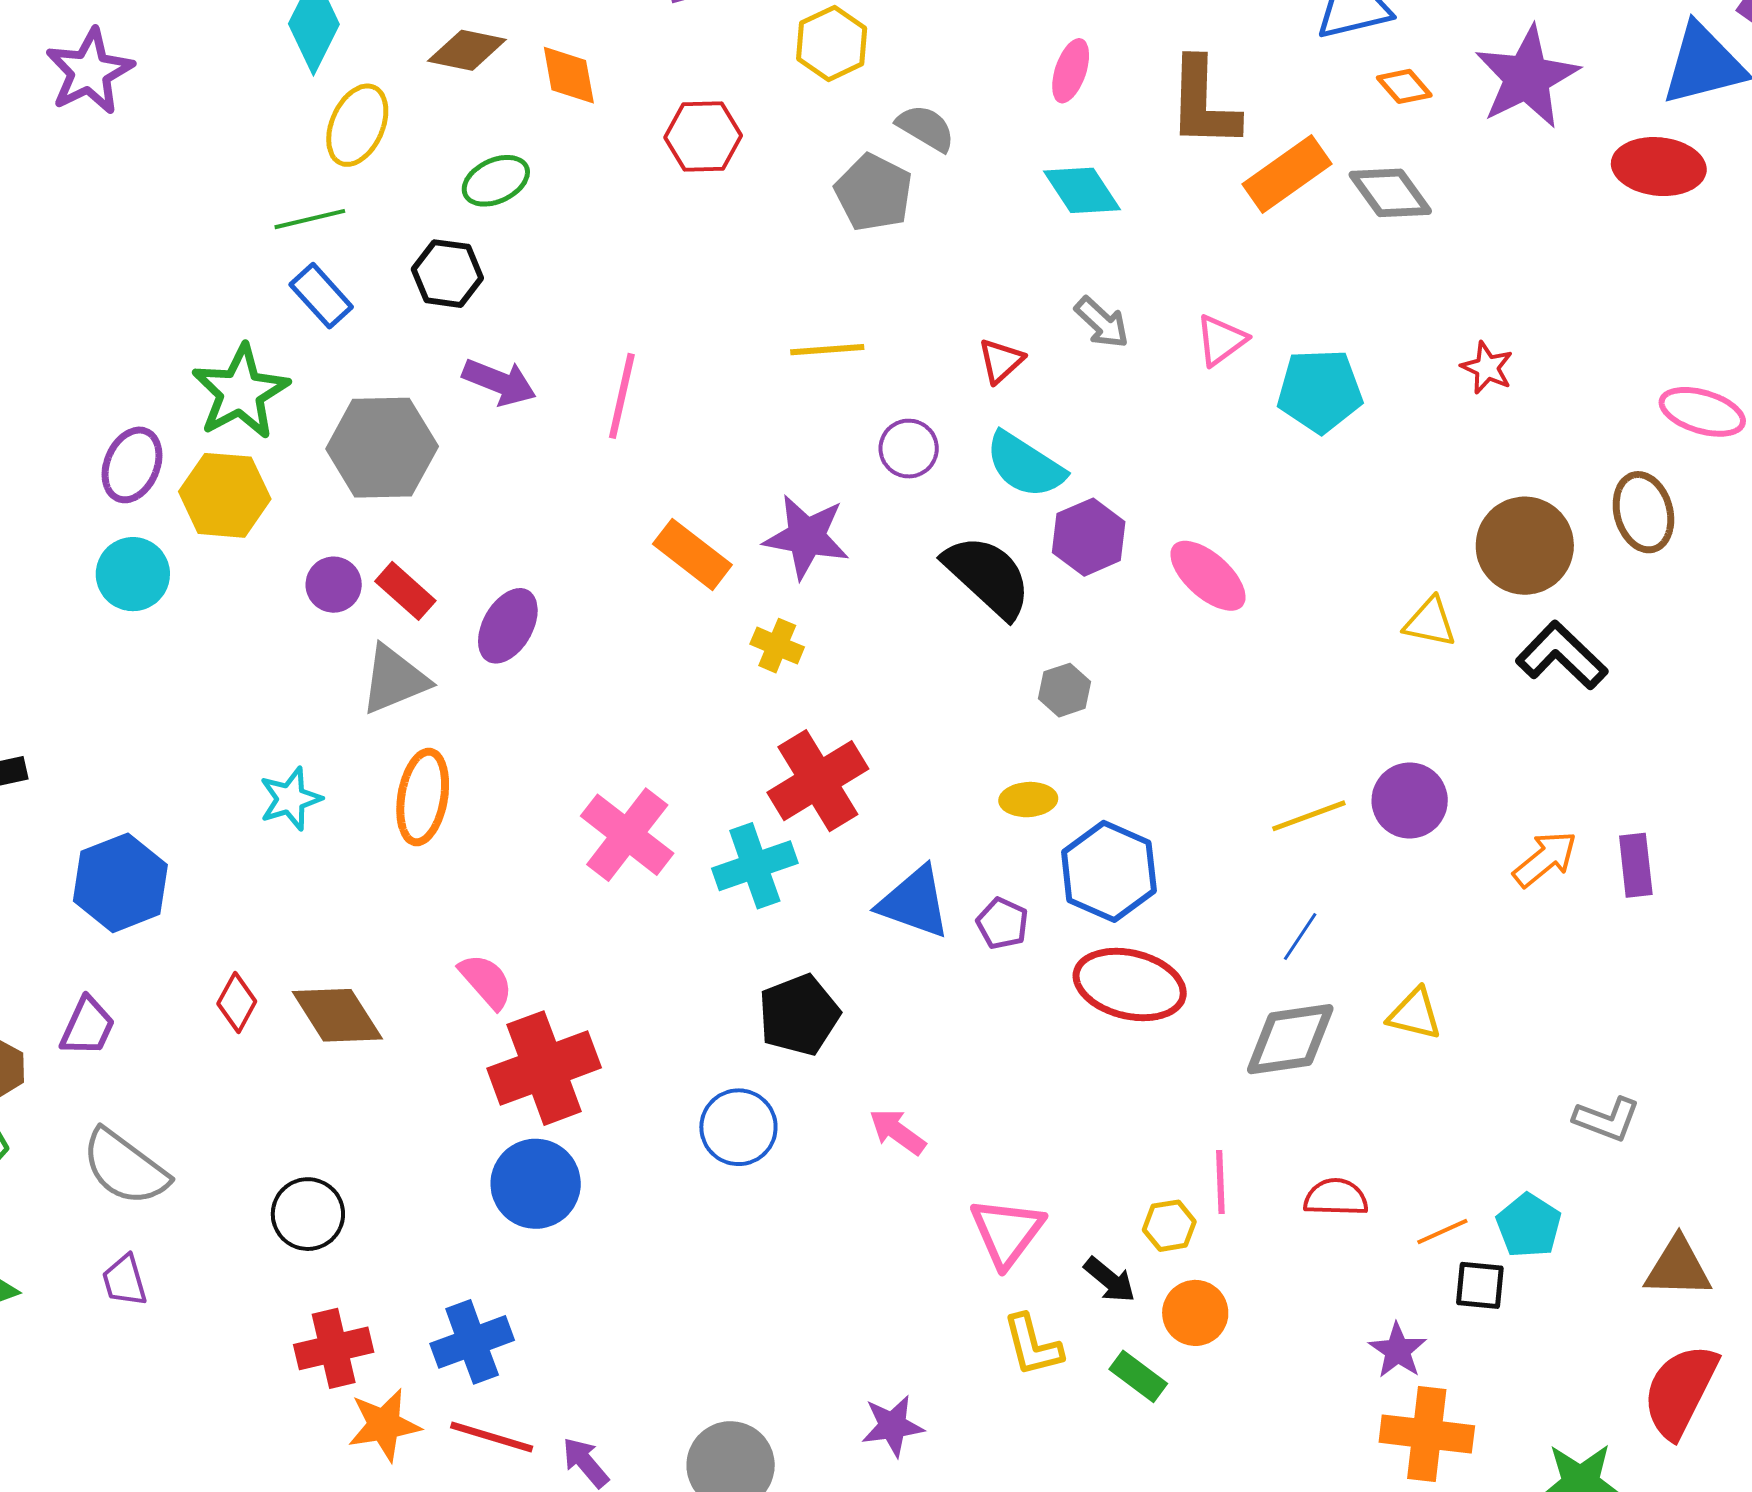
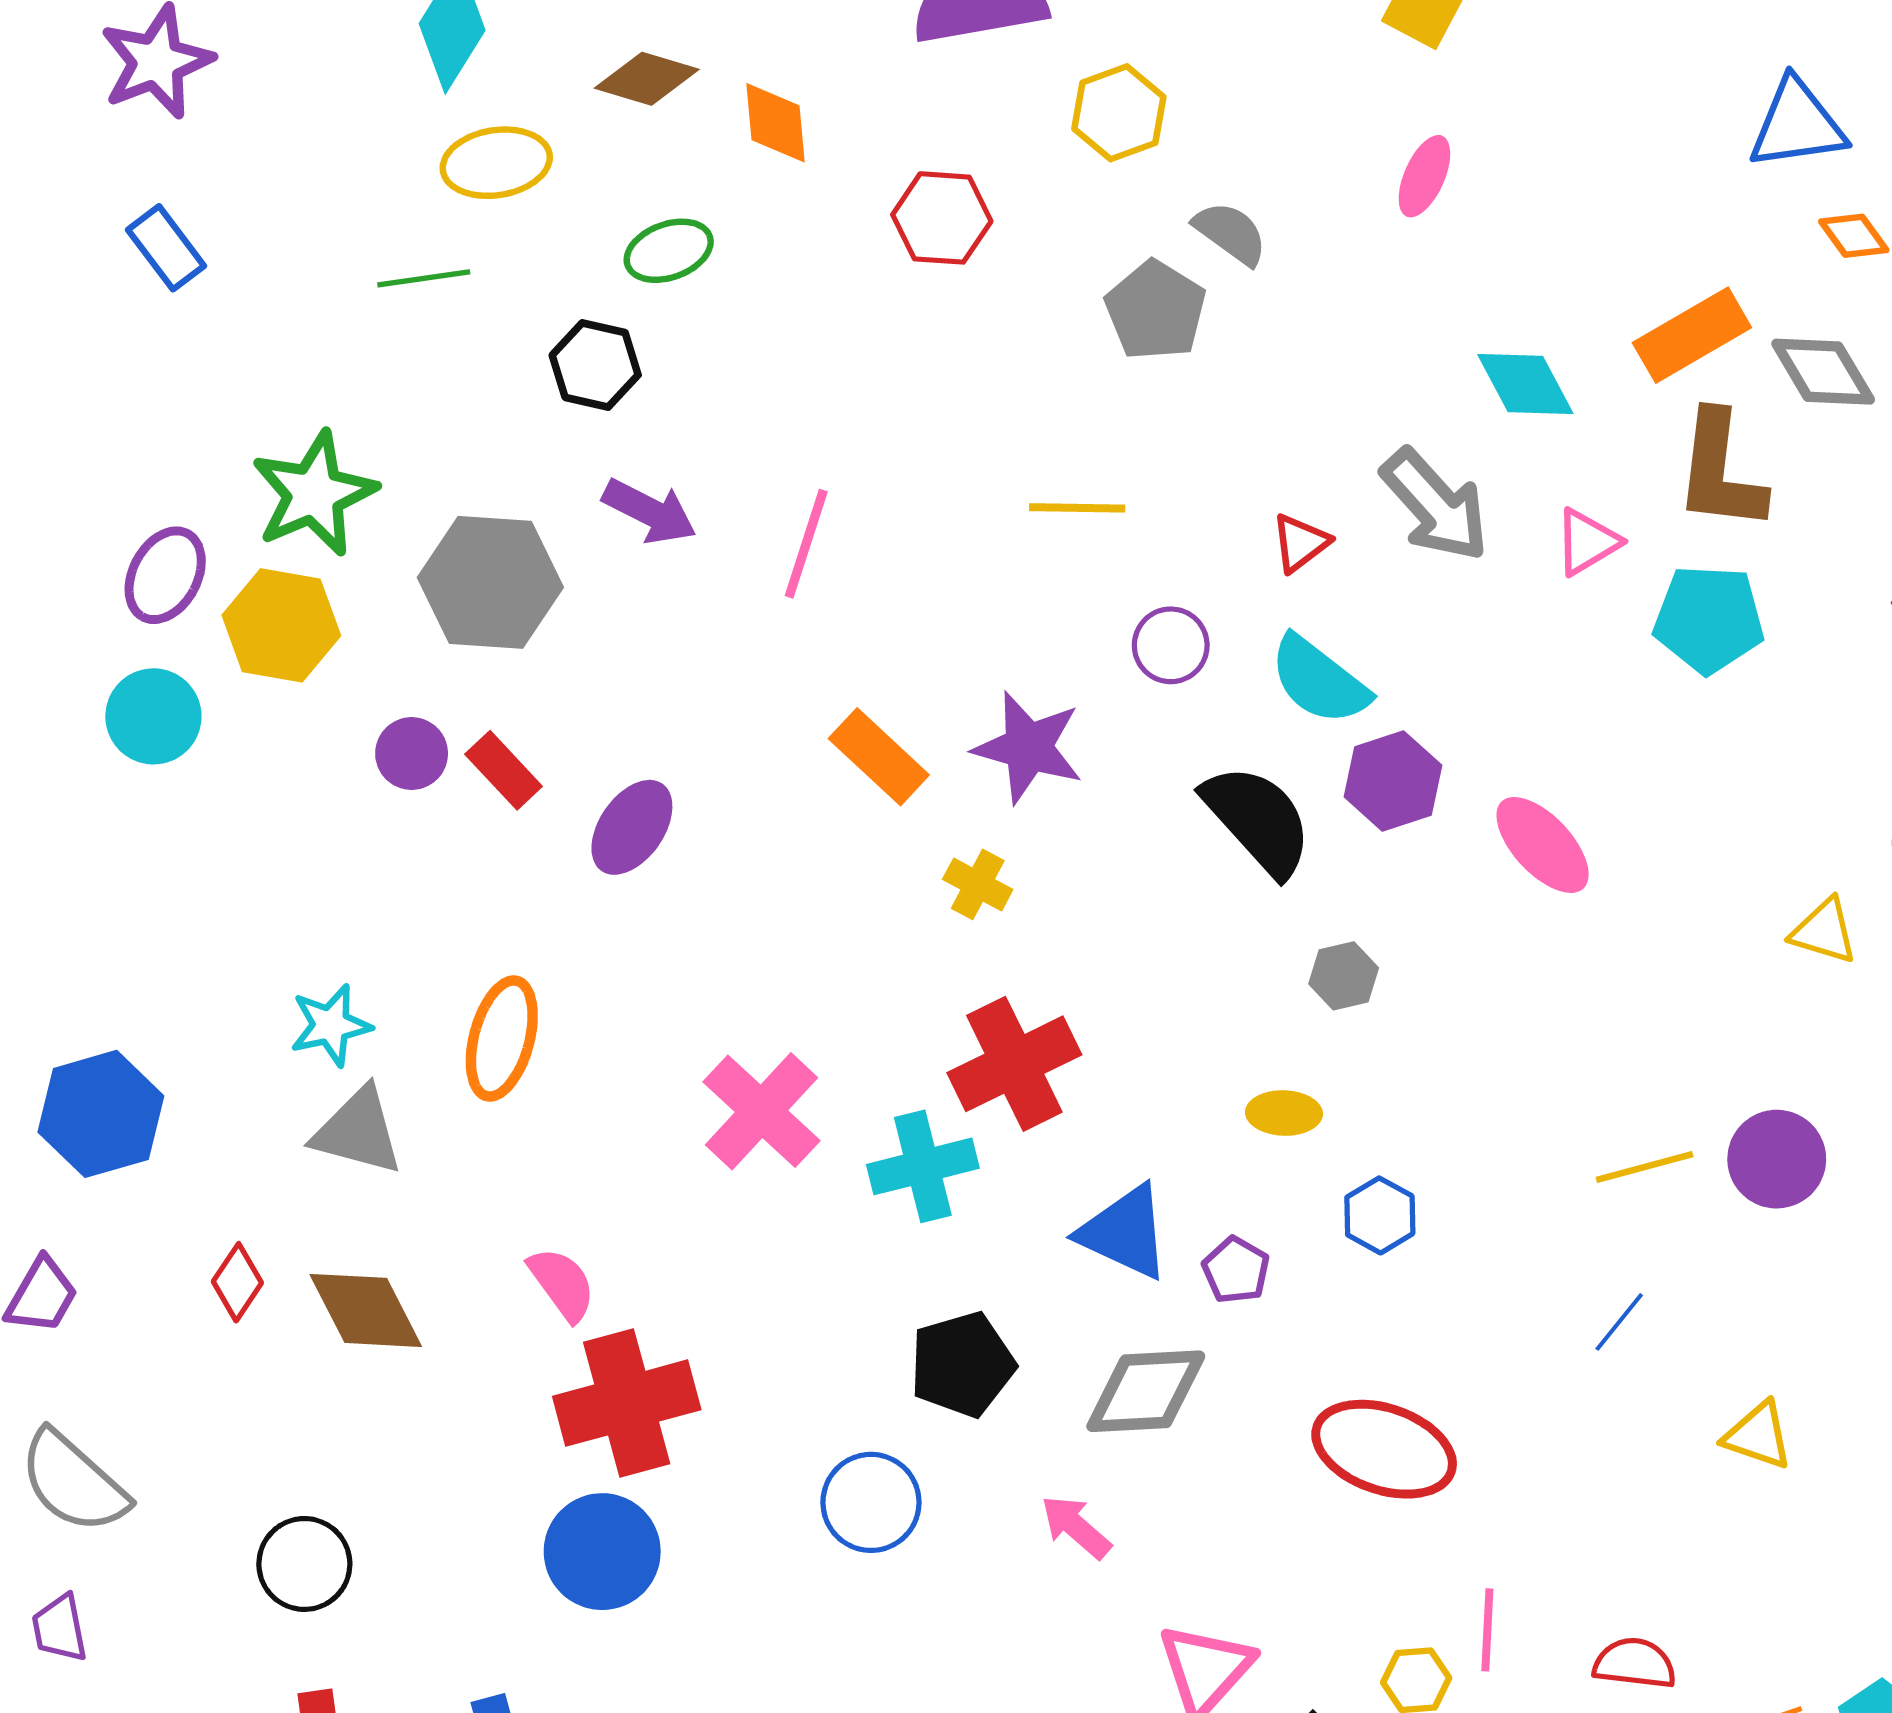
brown L-shape: (1203, 103) -> (1720, 471), moved
yellow ellipse: (357, 125) -> (496, 163), turned 52
cyan diamond: (1082, 190) -> (1525, 384), moved
blue rectangle: (321, 296) -> (166, 248), moved
gray arrow: (1102, 322) -> (1435, 505), size x1.6
gray triangle: (394, 680) -> (358, 1131), moved, turned 32
blue hexagon: (1109, 871) -> (1380, 1215), size x0.6
red ellipse: (1130, 985) -> (1384, 1449), moved
gray diamond: (1290, 1039) -> (1146, 1391), moved

